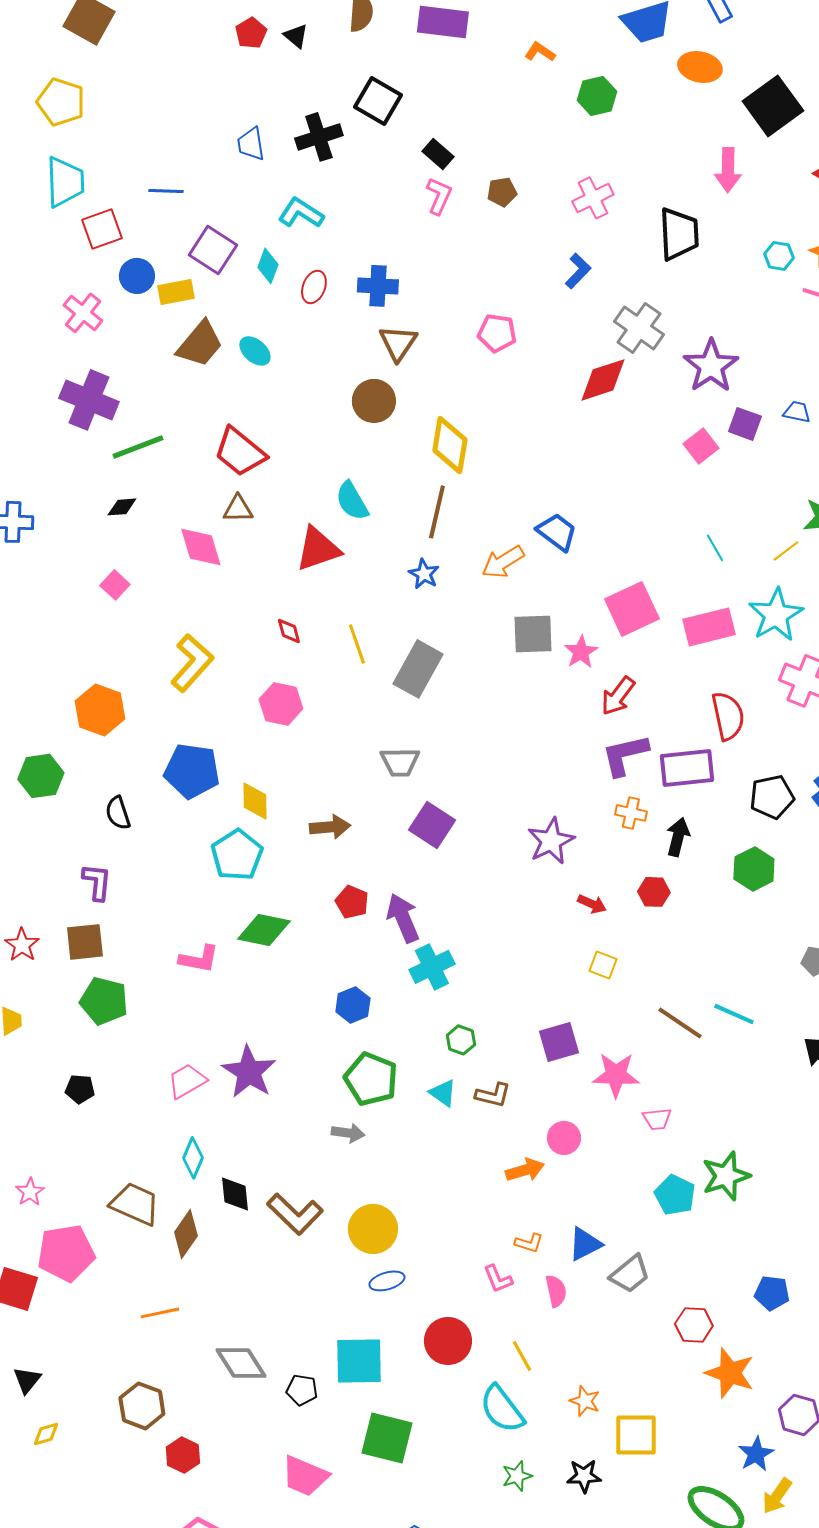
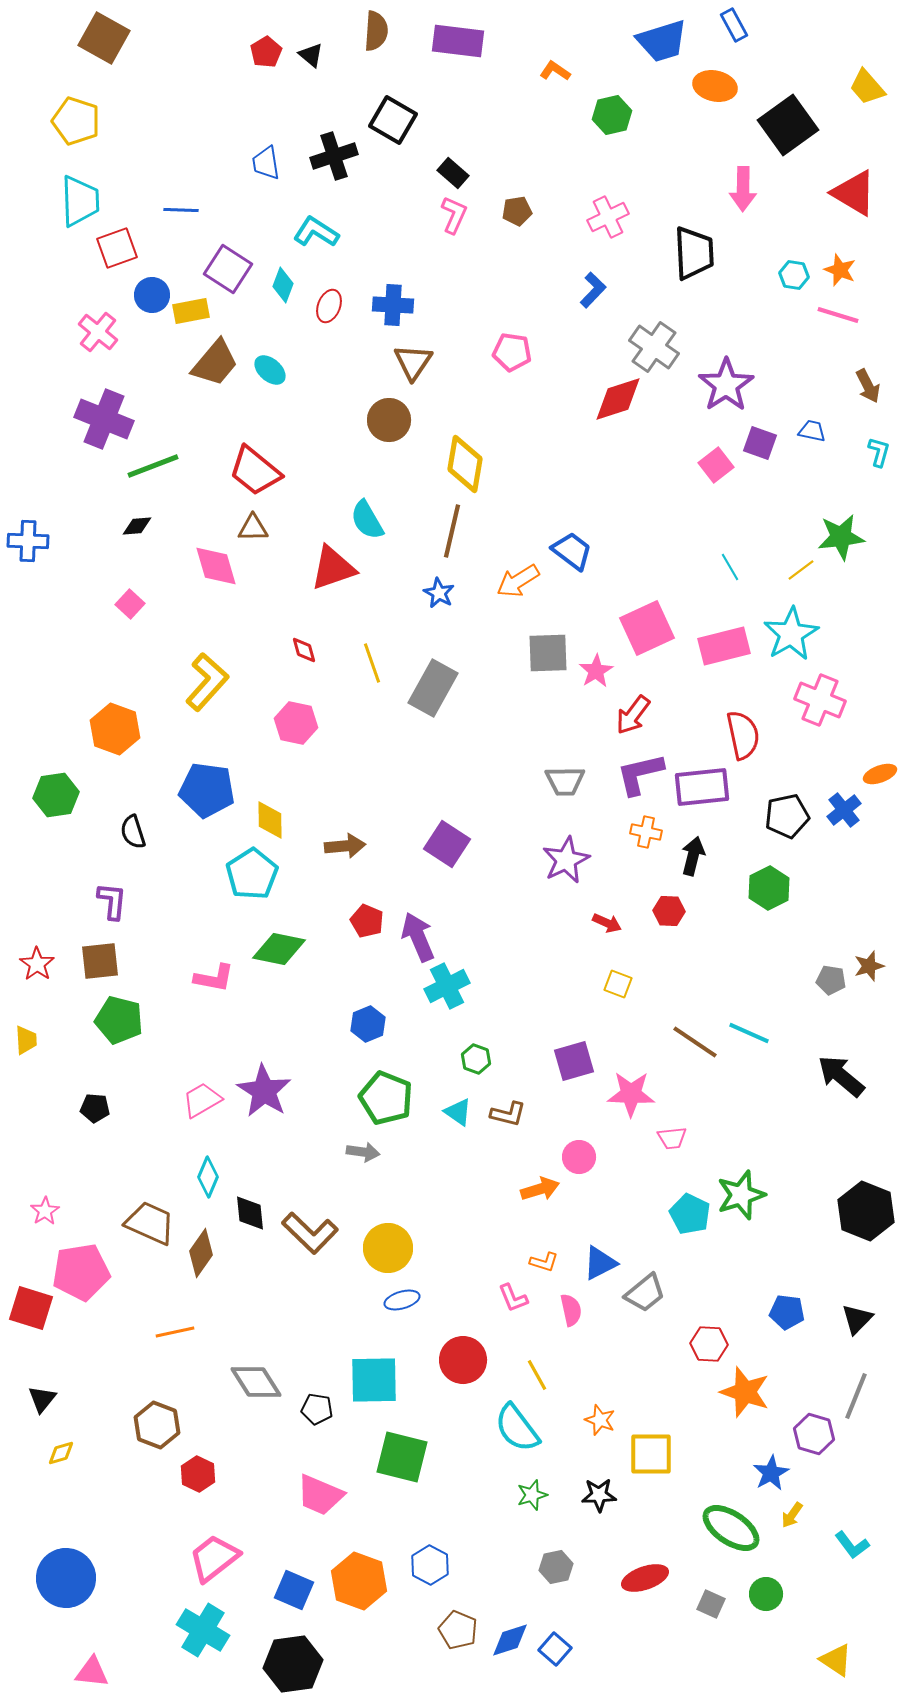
gray trapezoid: (400, 762) -> (565, 781), moved
yellow arrow: (777, 1496) -> (792, 1515), size x0.7

